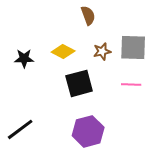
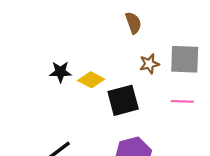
yellow diamond: (63, 51) -> (91, 80), moved

